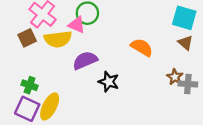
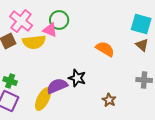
purple semicircle: (85, 60) -> (57, 86), moved
brown star: (175, 77) -> (109, 100), moved
yellow ellipse: (50, 106) -> (43, 99), moved

